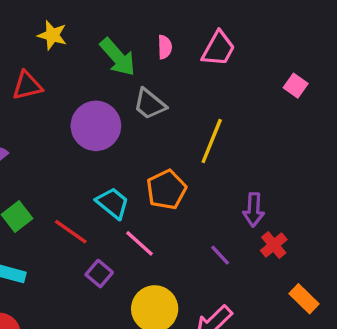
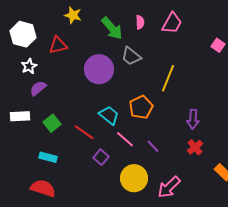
red cross: (274, 245) -> (195, 147), moved
purple line: (220, 255) -> (153, 146), moved

